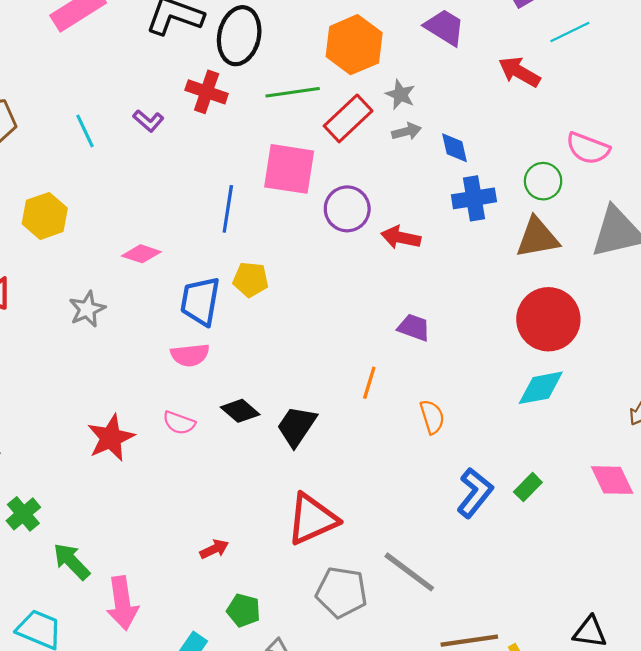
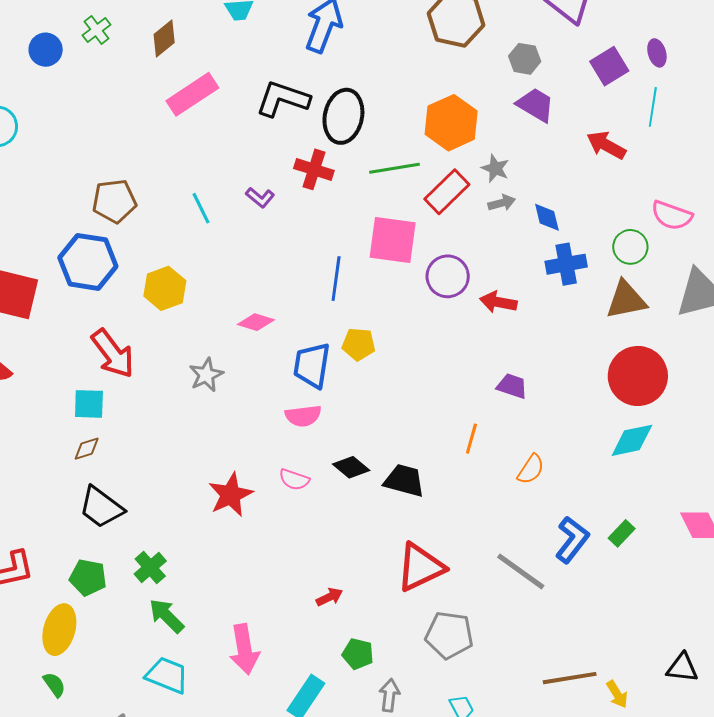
cyan line: (570, 32) -> (653, 107), turned -54
orange semicircle: (432, 417) -> (531, 469), turned 52
black trapezoid: (297, 426) -> (404, 481), turned 72
green arrow: (72, 561) -> (166, 616), moved
gray line: (409, 572) -> (521, 571), moved

